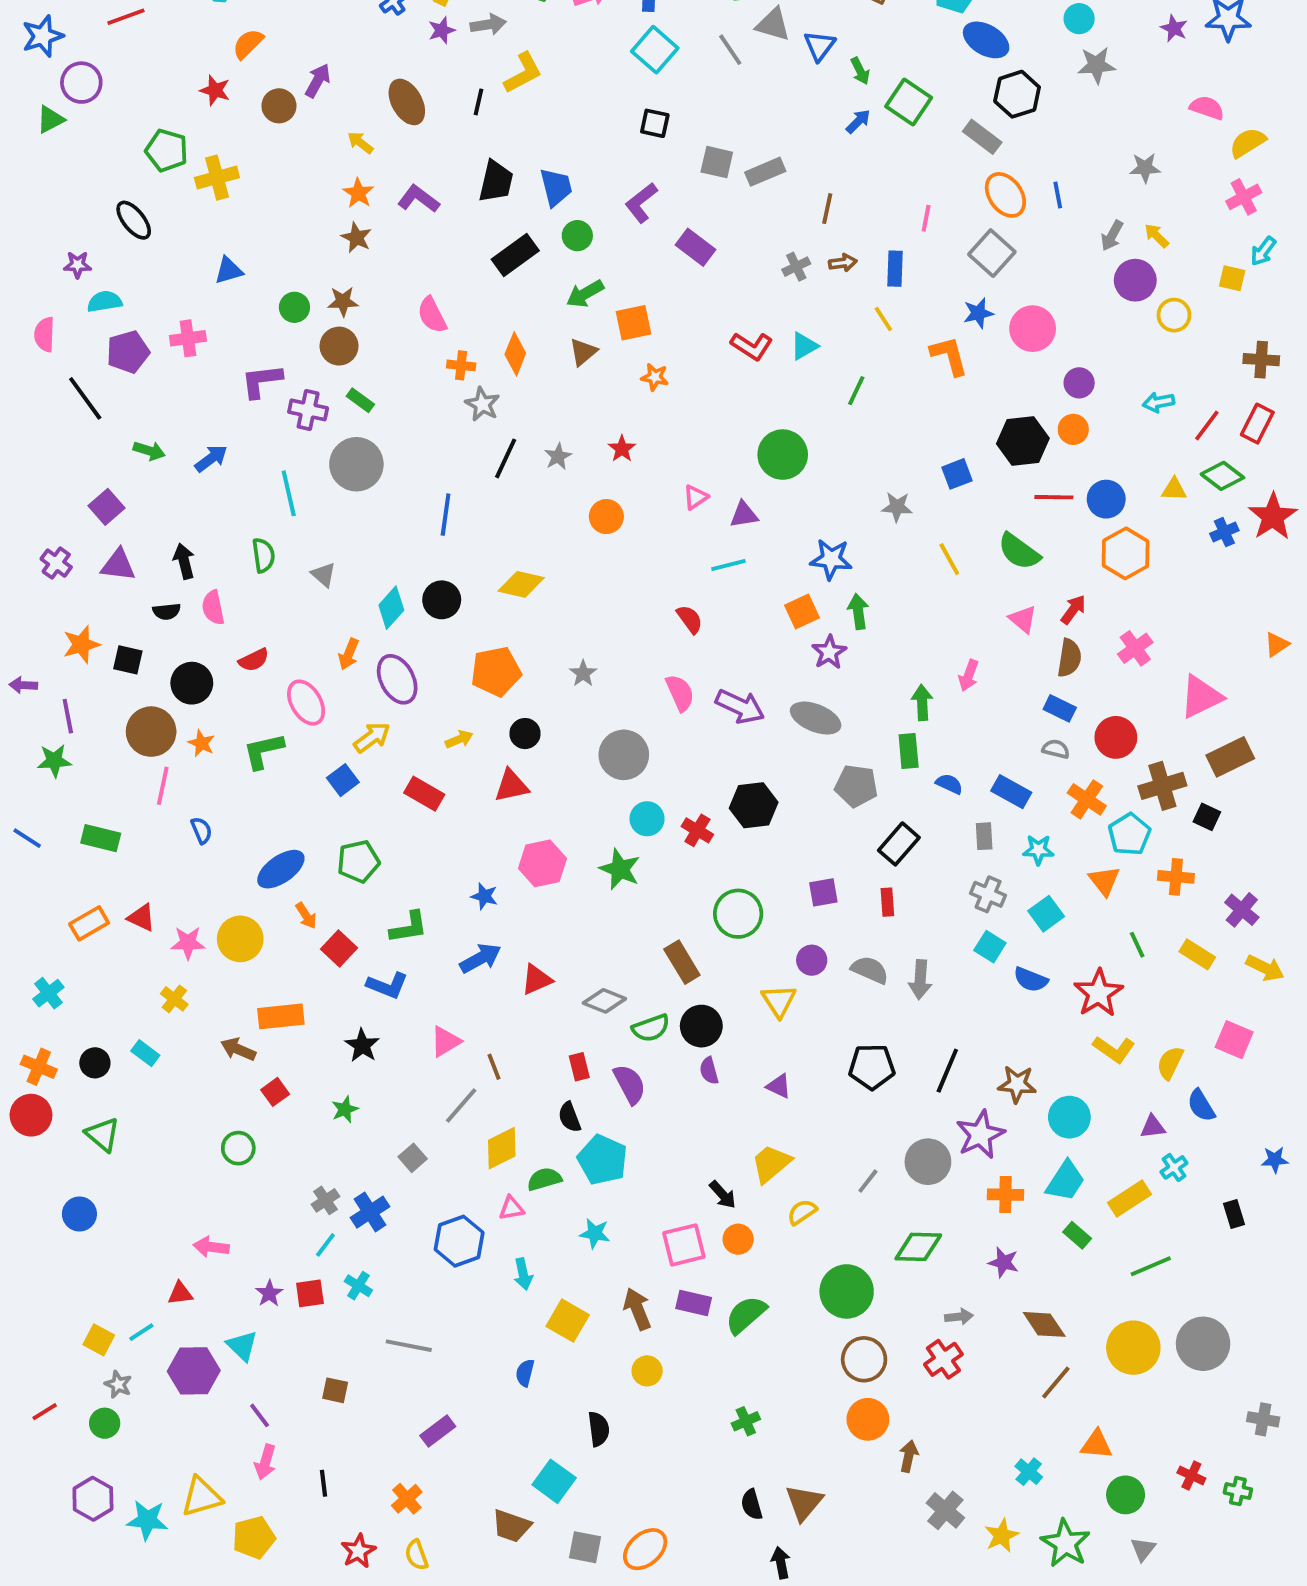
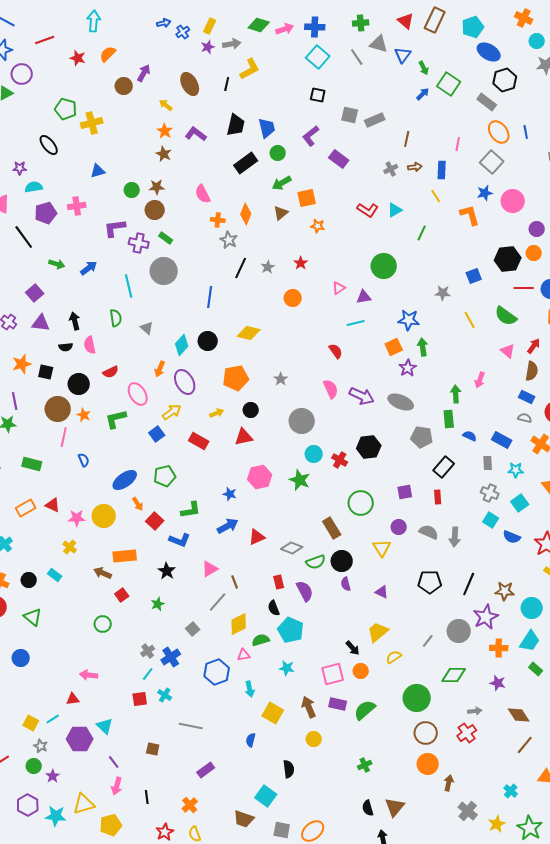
red star: (215, 90) -> (78, 58), moved
purple star: (269, 1293) -> (53, 776), moved

